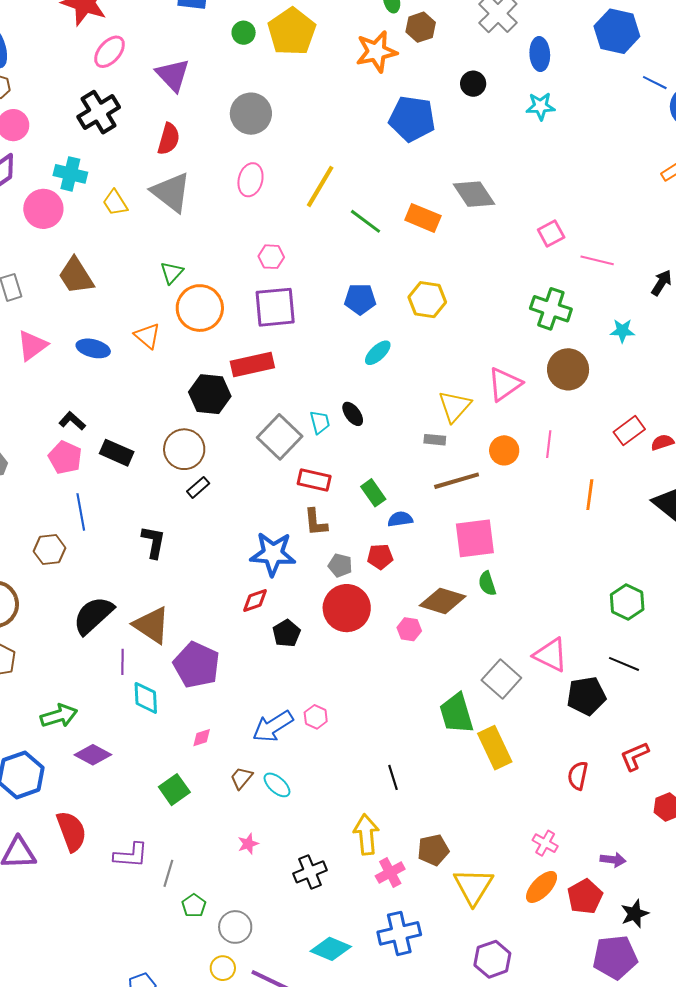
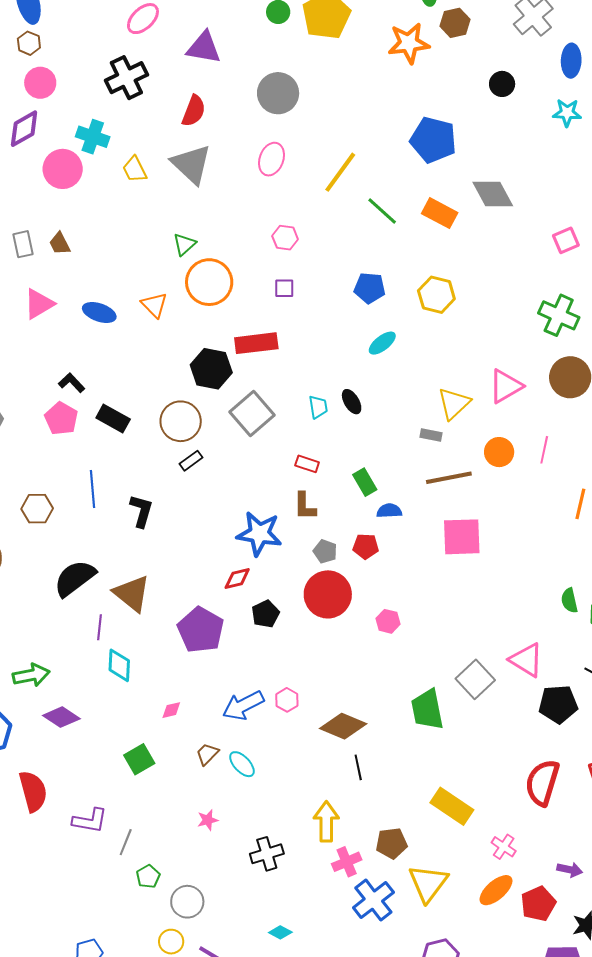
purple triangle: (173, 75) -> (204, 48), turned -42
blue pentagon: (412, 119) -> (433, 140), moved
brown trapezoid: (76, 276) -> (60, 244), moved, size x0.6
purple square: (275, 307) -> (284, 288), size x0.5
gray square: (280, 437) -> (252, 414), moved
red rectangle: (314, 480) -> (307, 464), size x0.7
blue line: (81, 512) -> (92, 489), moved
green semicircle: (487, 583) -> (569, 600), moved
brown diamond: (443, 601) -> (343, 726), moved
purple pentagon: (197, 665) -> (201, 630), moved
yellow rectangle: (495, 748) -> (452, 806), moved, turned -36
red semicircle: (578, 776) -> (542, 783), size x1.6
blue cross: (399, 933) -> (373, 900), moved, turned -30
cyan diamond: (331, 949) -> (280, 932), size x0.6

